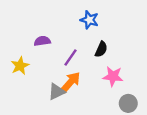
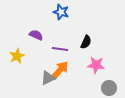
blue star: (89, 20) -> (61, 12), moved
purple semicircle: (42, 41) -> (36, 35), turned 32
purple line: (71, 58) -> (60, 49), turned 63

